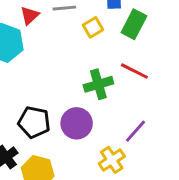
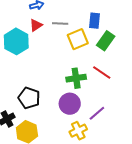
yellow square: (93, 27) -> (78, 39), size x1.5
purple circle: (77, 123) -> (70, 104), moved

